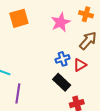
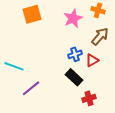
purple line: (18, 93) -> (31, 88), turned 42

